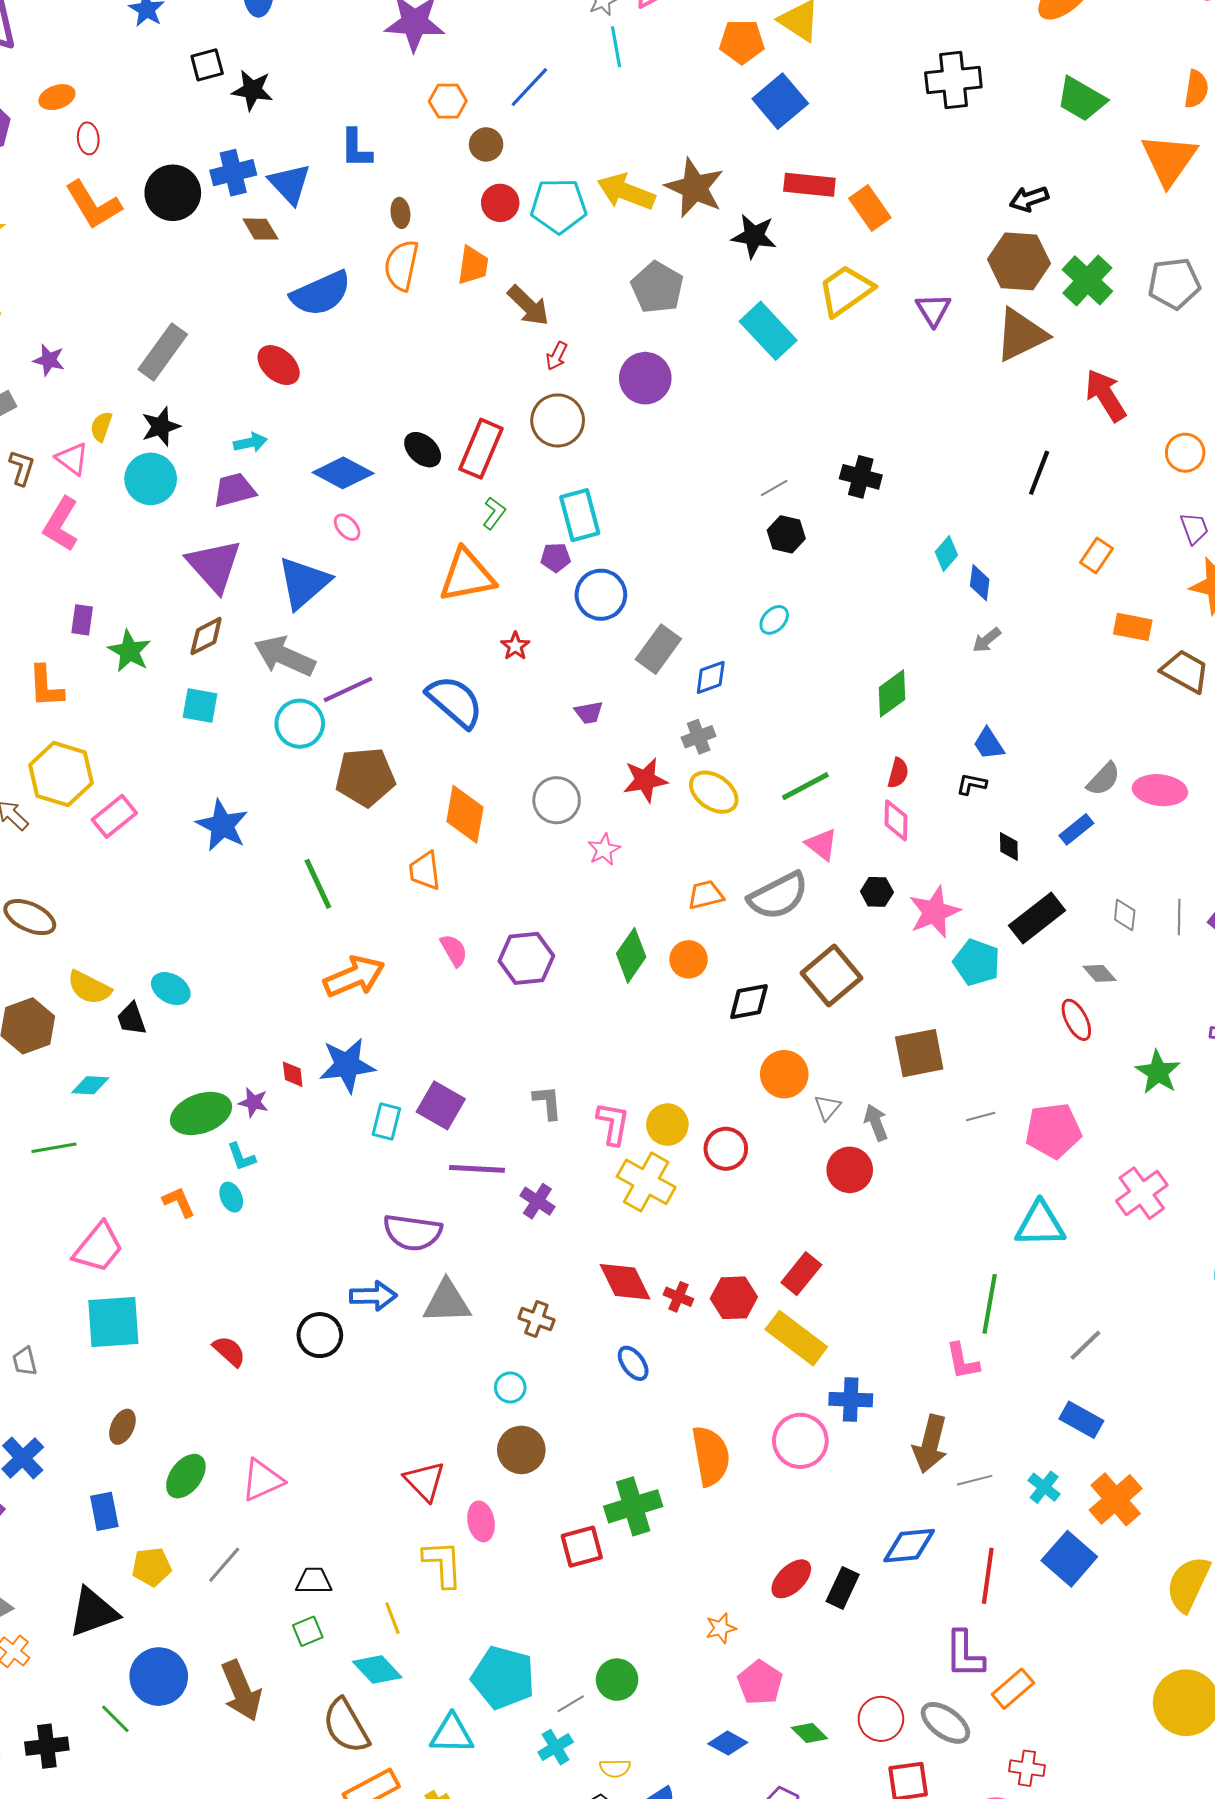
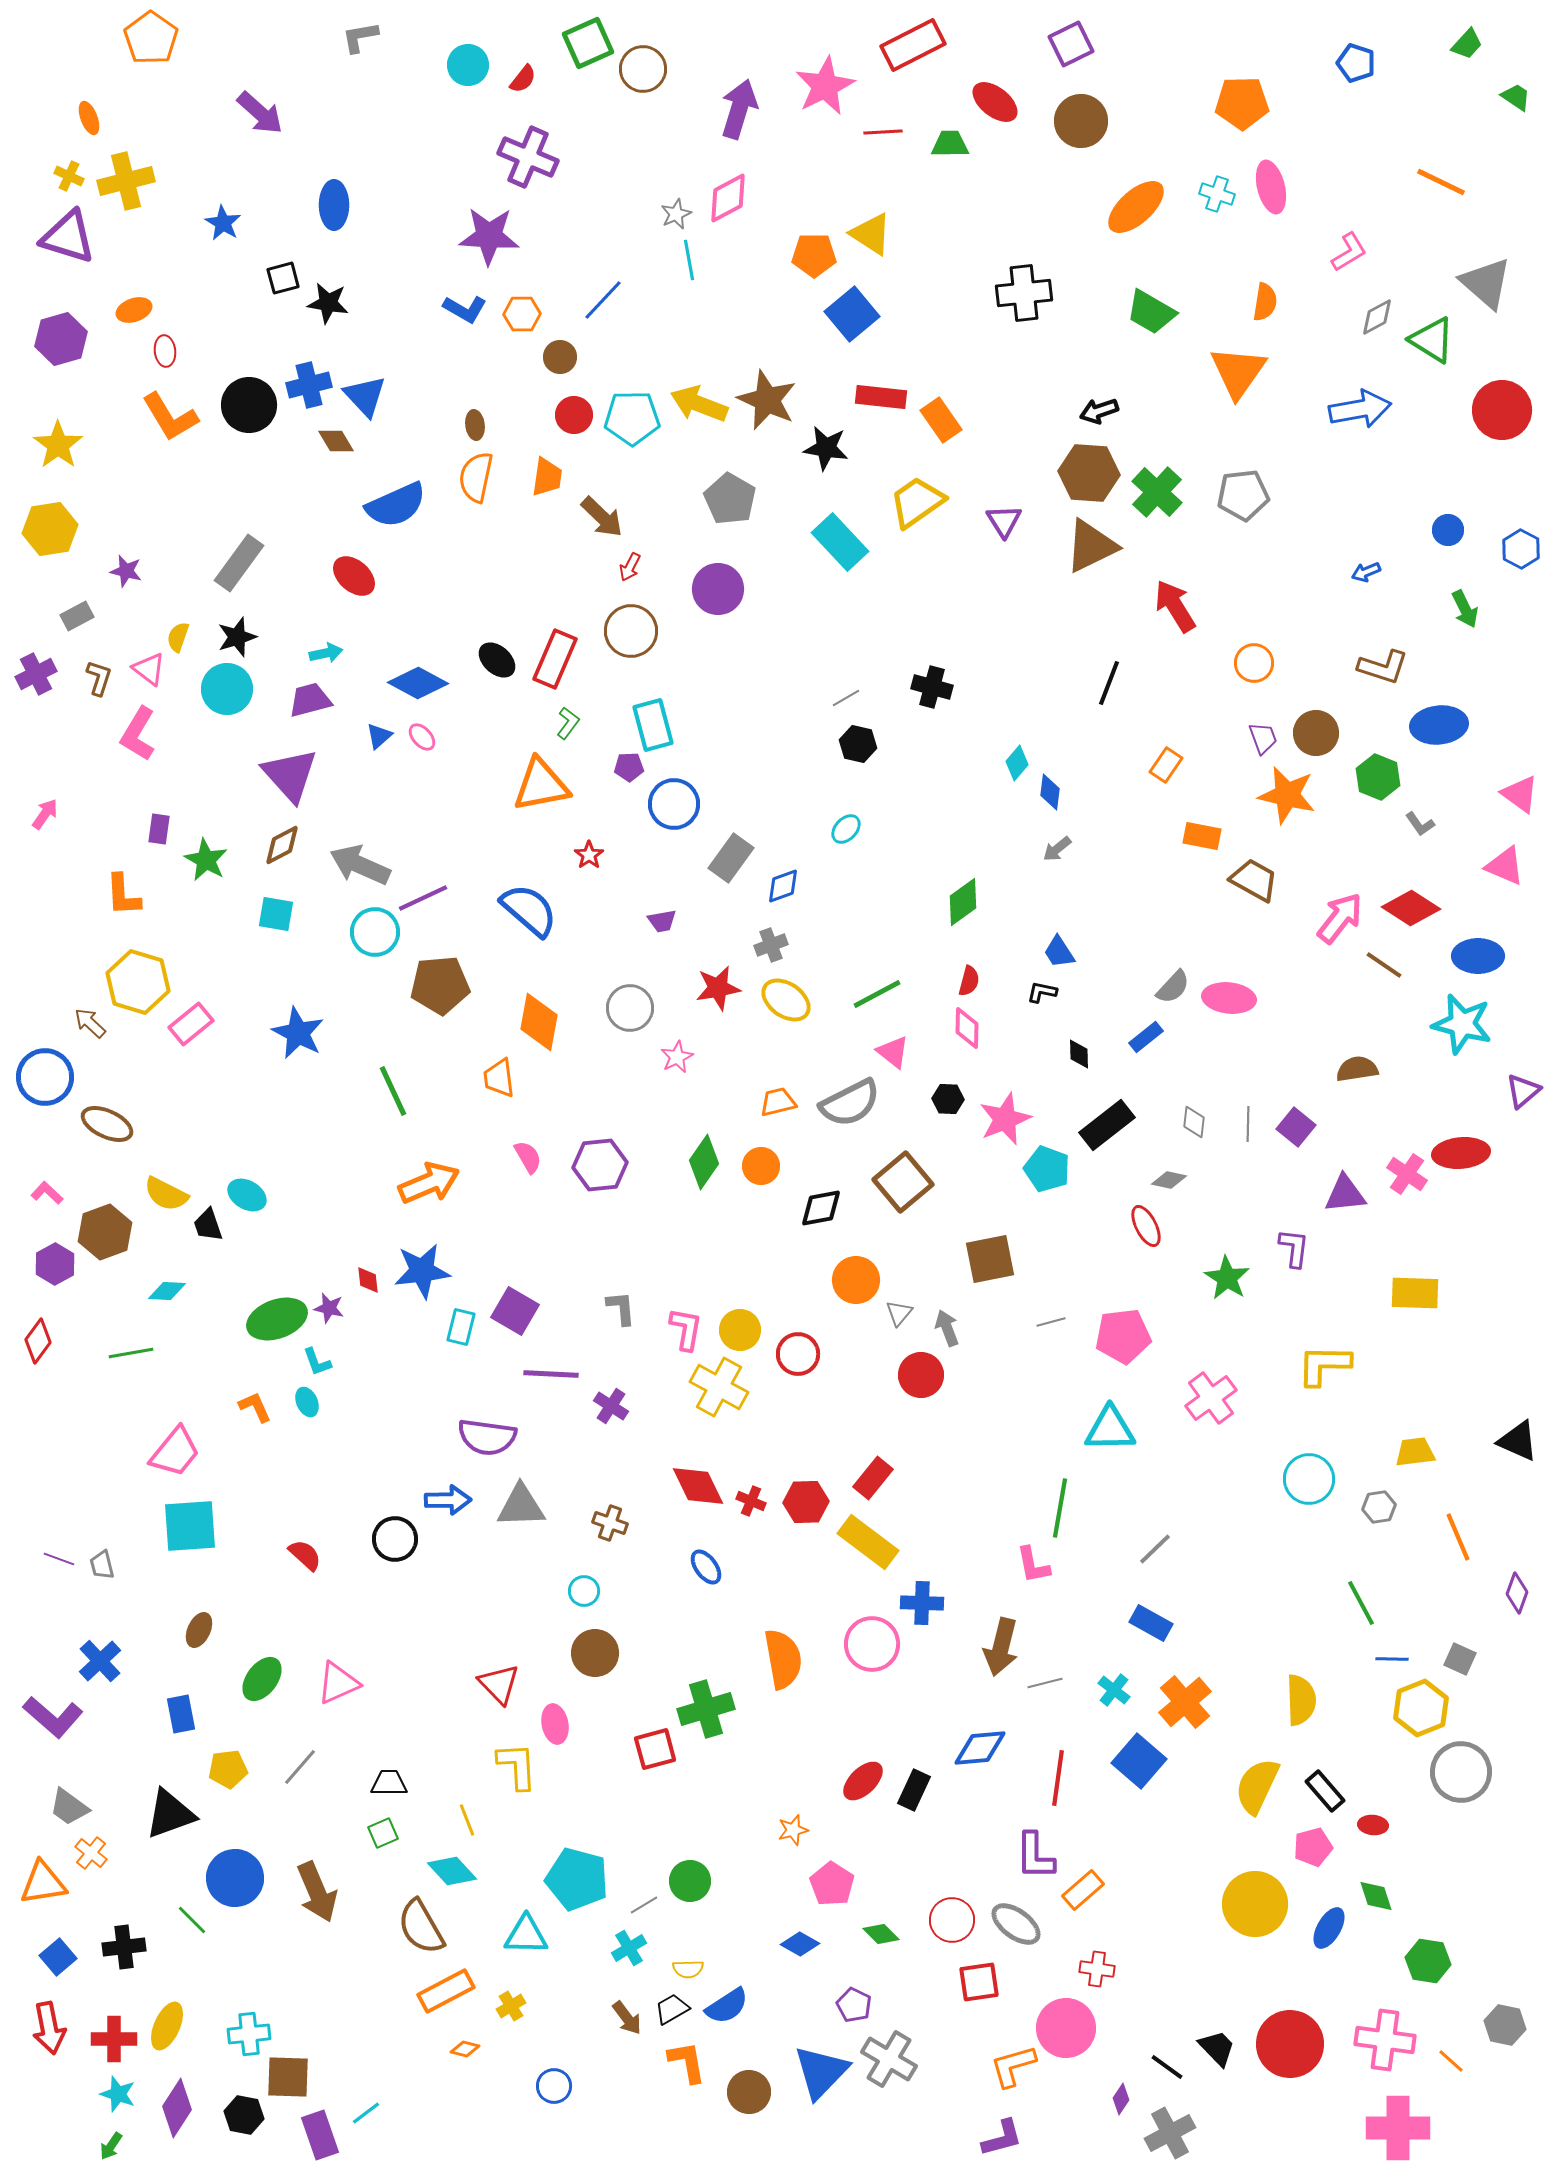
blue L-shape: (356, 148) -> (465, 309), moved, turned -60
blue triangle: (304, 583) -> (379, 736), moved, size x0.5
gray diamond: (1100, 973) -> (1169, 1180), turned -36

